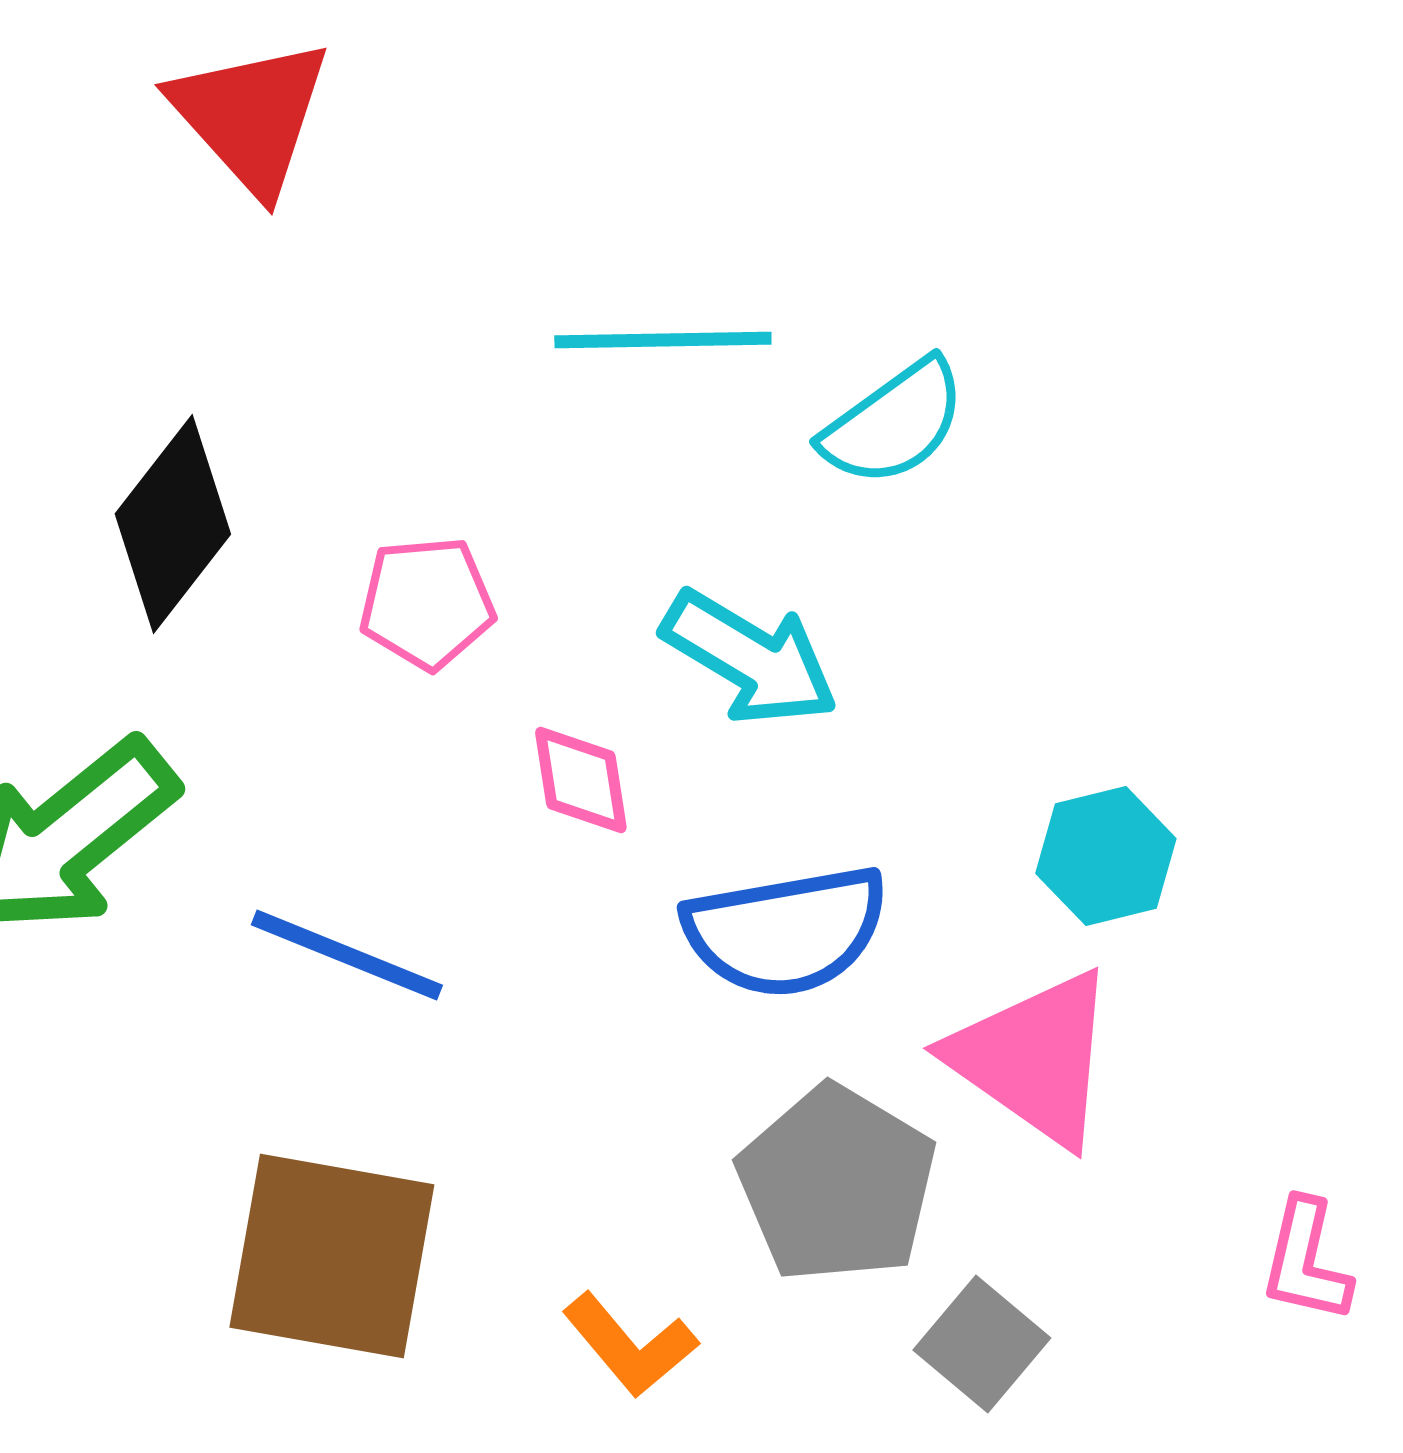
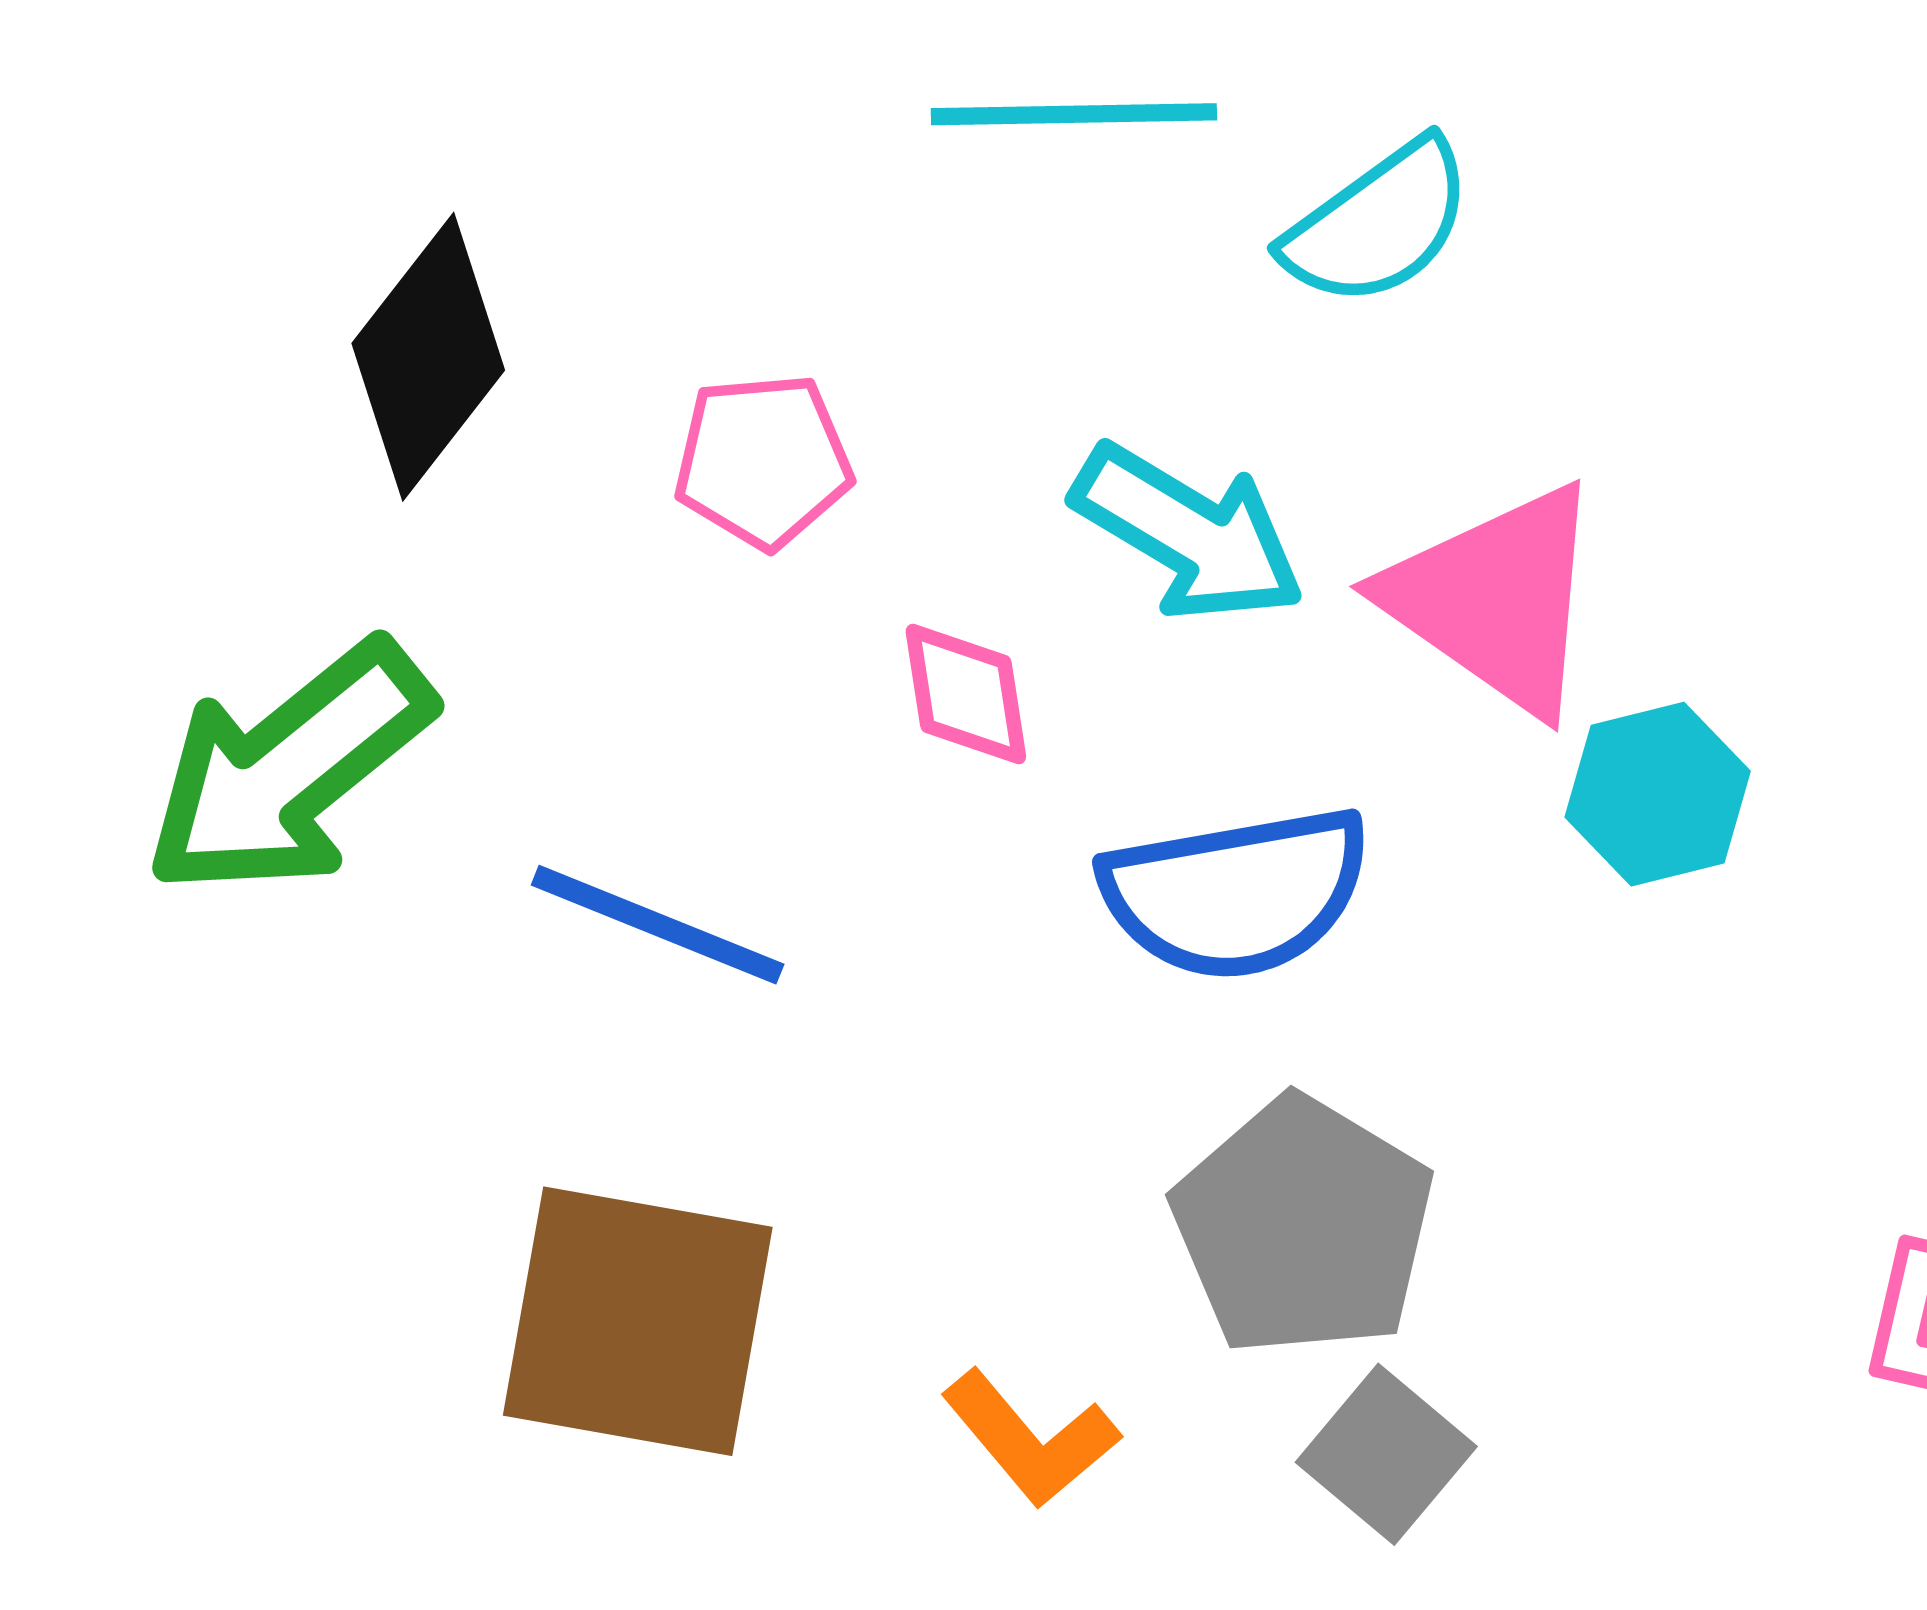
pink triangle: (1034, 1058) -> (1496, 599), moved
gray square: (982, 1344) -> (1386, 1454), moved

